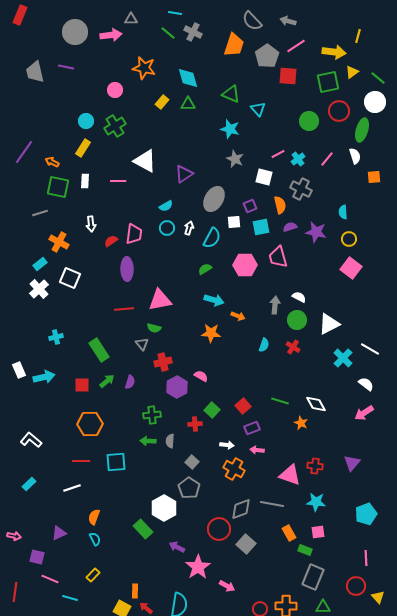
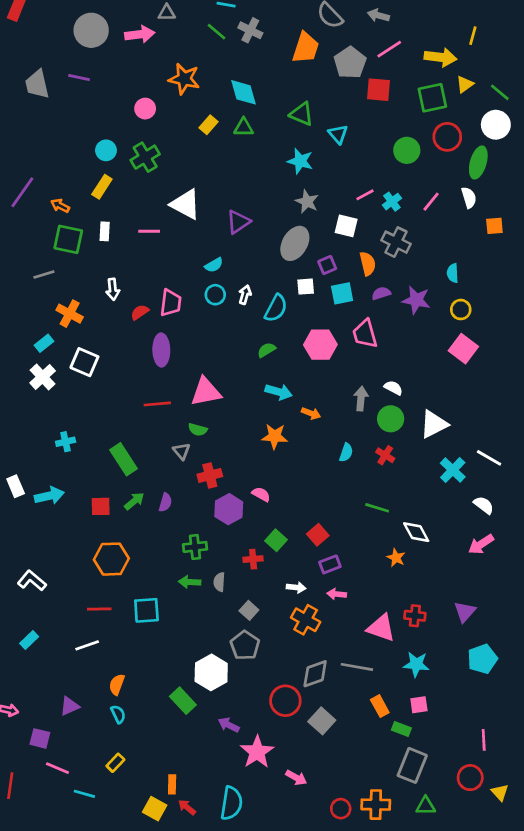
gray ellipse: (214, 199) -> (295, 243), moved
green line: (280, 401) -> (377, 508), moved
cyan pentagon: (366, 514) -> (482, 659), moved

